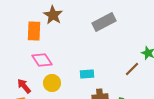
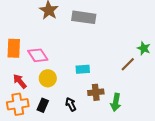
gray rectangle: (104, 22) -> (84, 17), moved, turned 35
orange rectangle: (34, 31) -> (14, 48), moved

